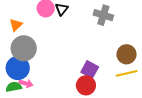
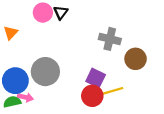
gray cross: (103, 15) -> (110, 39), moved
gray circle: (24, 48) -> (45, 72), moved
yellow line: (127, 73) -> (111, 91), moved

